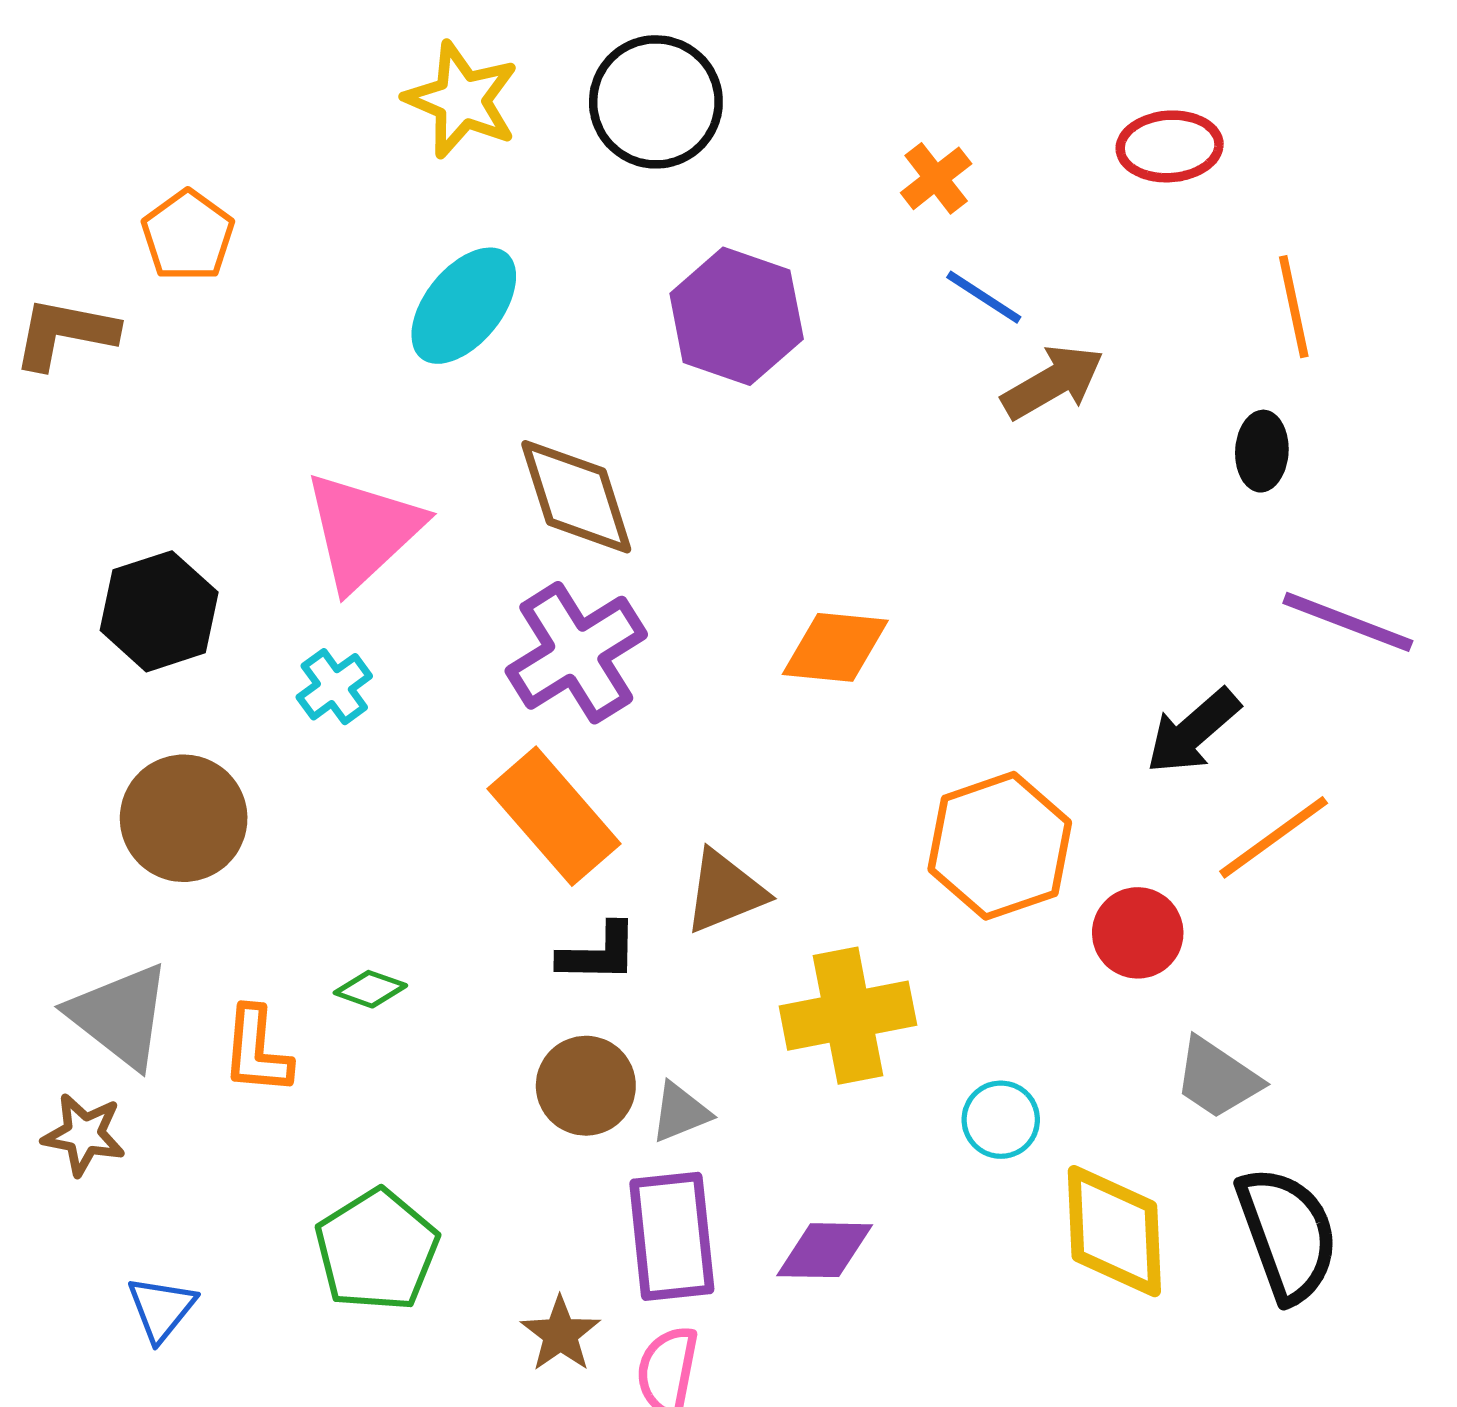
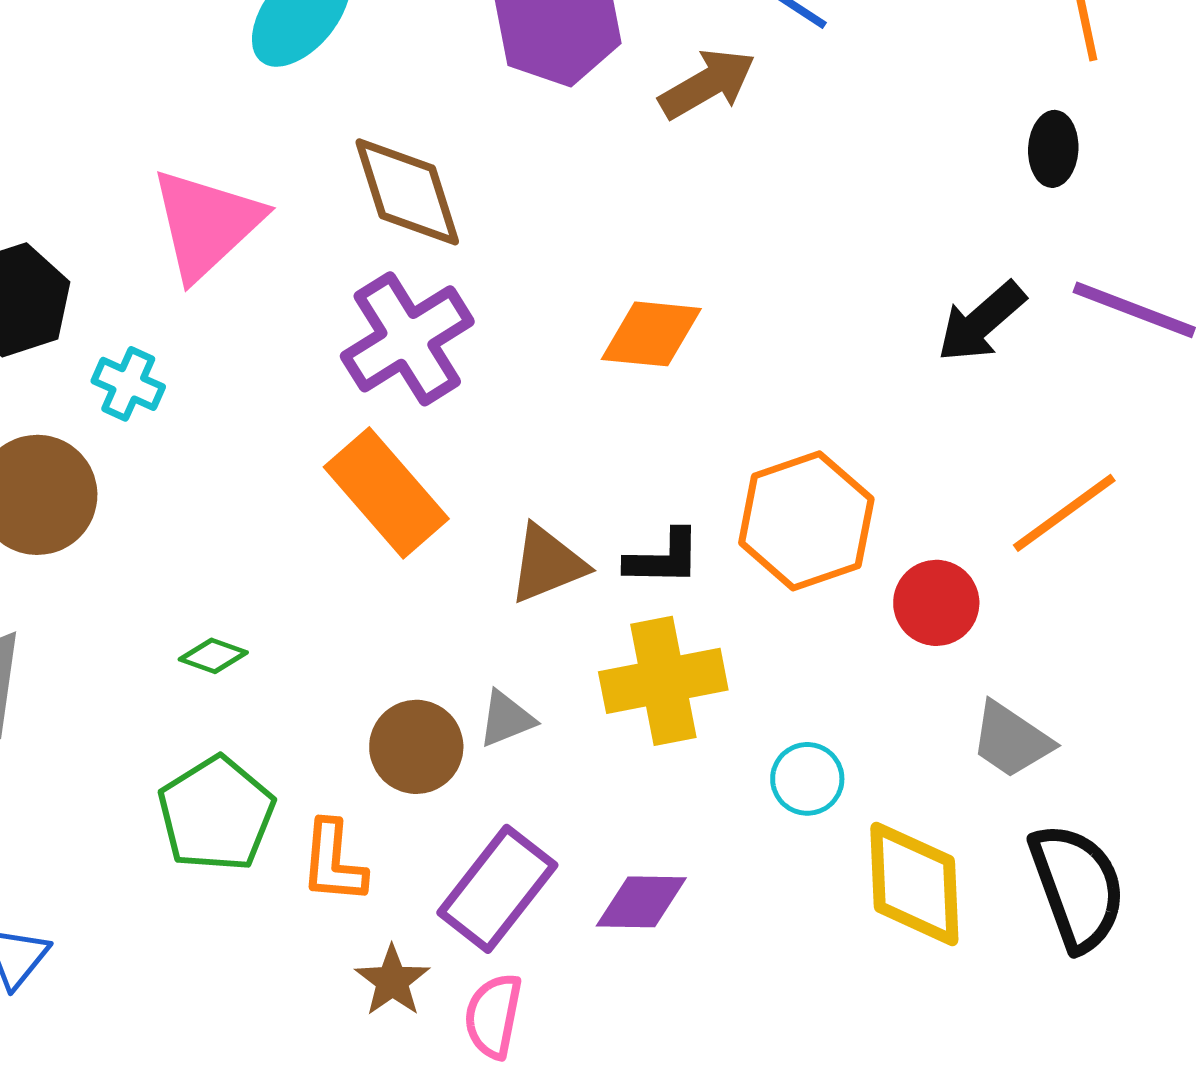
brown arrow: (1053, 382) -> (707, 84), moved
cyan cross: (334, 687) -> (128, 384), moved, turned -30
black arrow: (1193, 731) -> (981, 322), moved
black L-shape: (599, 953) -> (663, 558), moved
orange L-shape: (257, 1051) -> (333, 862), moved
gray triangle: (680, 1112) -> (506, 719), moved
purple rectangle: (672, 1236) -> (497, 889), turned 44
green pentagon: (377, 1250) -> (216, 814), moved

